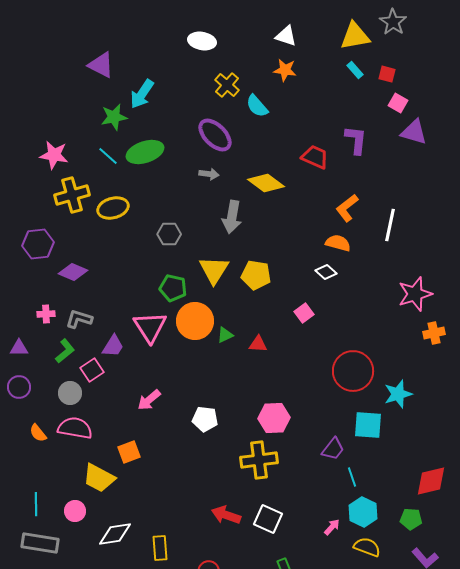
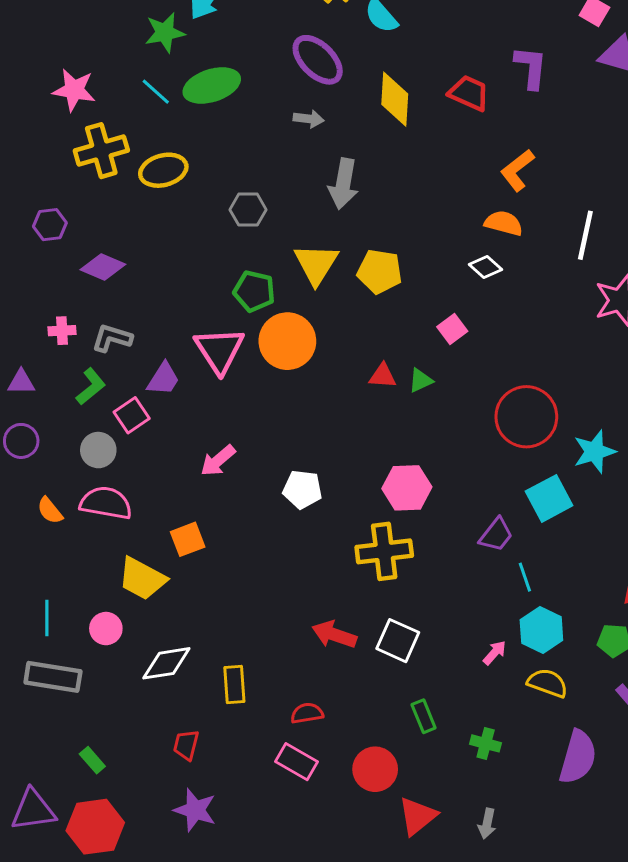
yellow diamond: (266, 183) -> (395, 99), moved, turned 57
white line: (390, 225) -> (585, 235), moved
purple hexagon: (38, 244) -> (50, 225), size x0.7
green triangle: (225, 335) -> (420, 380), moved
cyan square: (368, 425) -> (549, 498), turned -32

